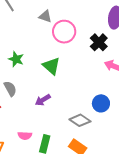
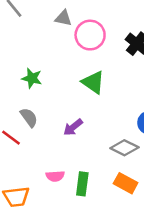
green triangle: (51, 66) -> (93, 82), moved

